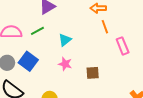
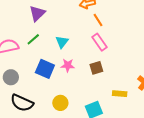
pink rectangle: (123, 46) -> (99, 42), moved
blue square: (28, 61) -> (45, 69), moved

